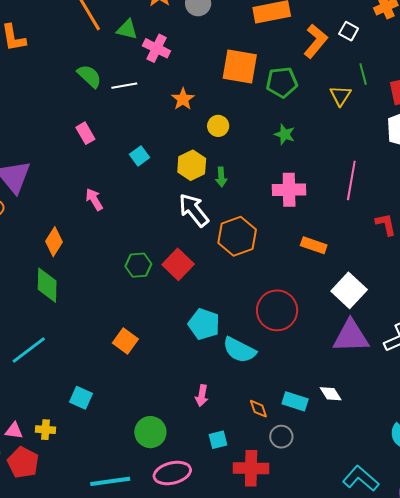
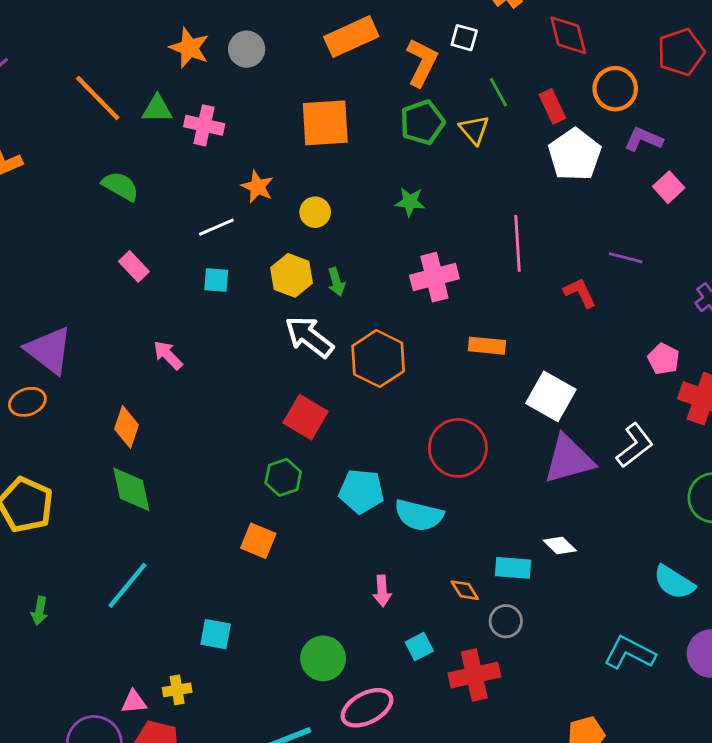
green pentagon: (282, 82) -> (422, 122), moved
white line: (124, 86) -> (216, 227), moved
cyan square: (139, 156) -> (216, 280), turned -36
green hexagon: (138, 265) -> (283, 477), moved

